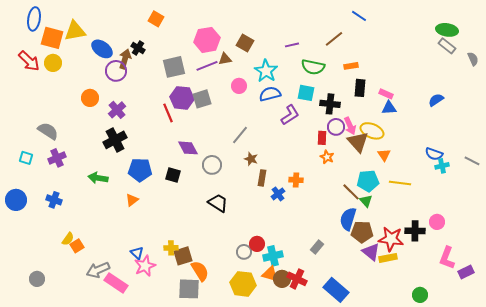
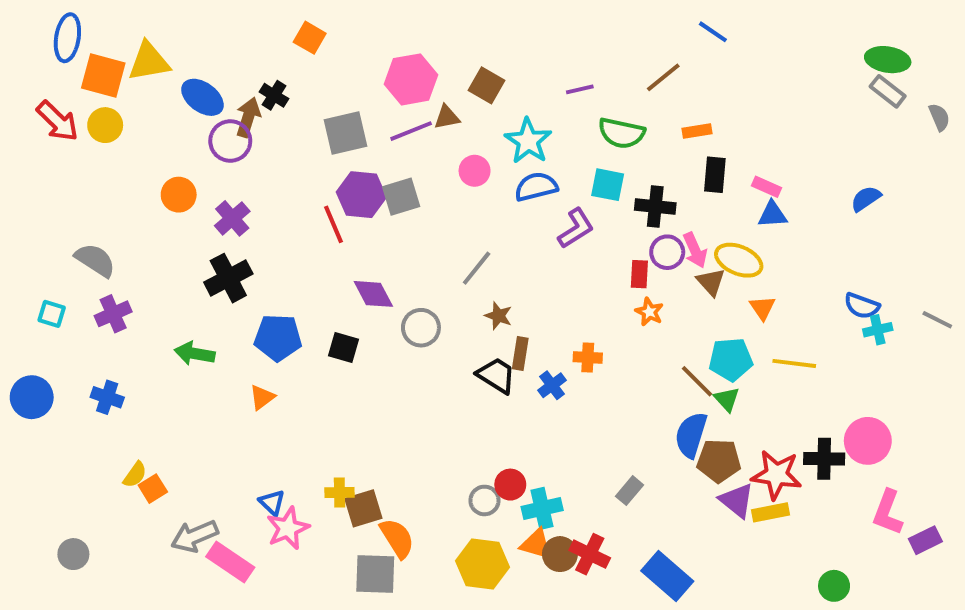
brown triangle: (358, 142) -> (711, 282), size x0.7
black trapezoid: (218, 203) -> (496, 375), moved
pink circle: (437, 222) -> (868, 441), size x1.5

